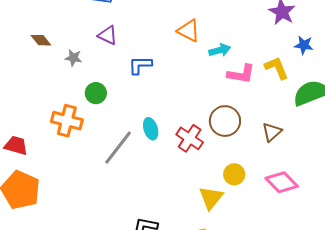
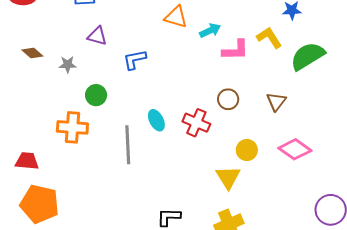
brown circle: (225, 121) -> (228, 99), size x0.7
gray line: (118, 148) -> (128, 145), turned -30

